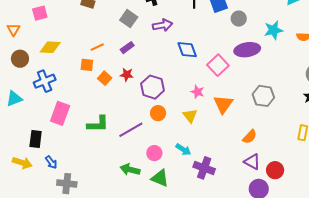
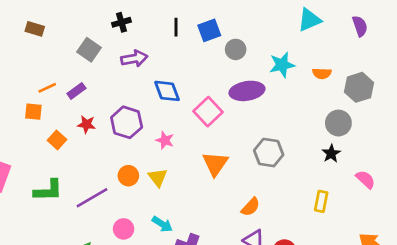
purple rectangle: (127, 48) -> (76, 91), moved
orange square: (105, 78) -> (57, 140), moved
purple hexagon: (153, 87) -> (127, 122), moved
pink star: (197, 92) -> (165, 140), moved
yellow triangle: (190, 116) -> (158, 177), moved

